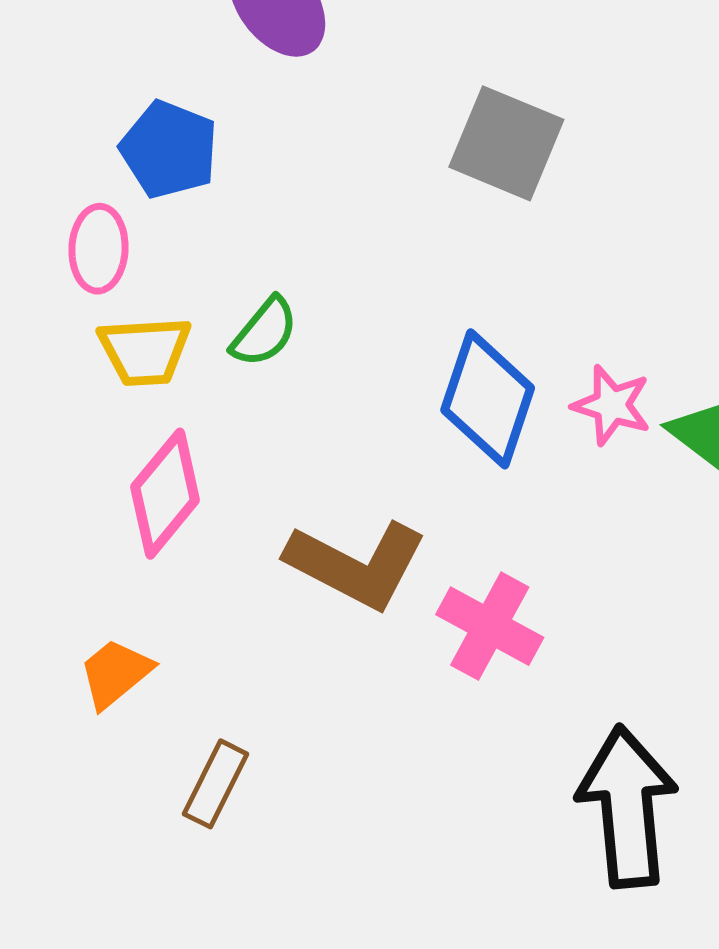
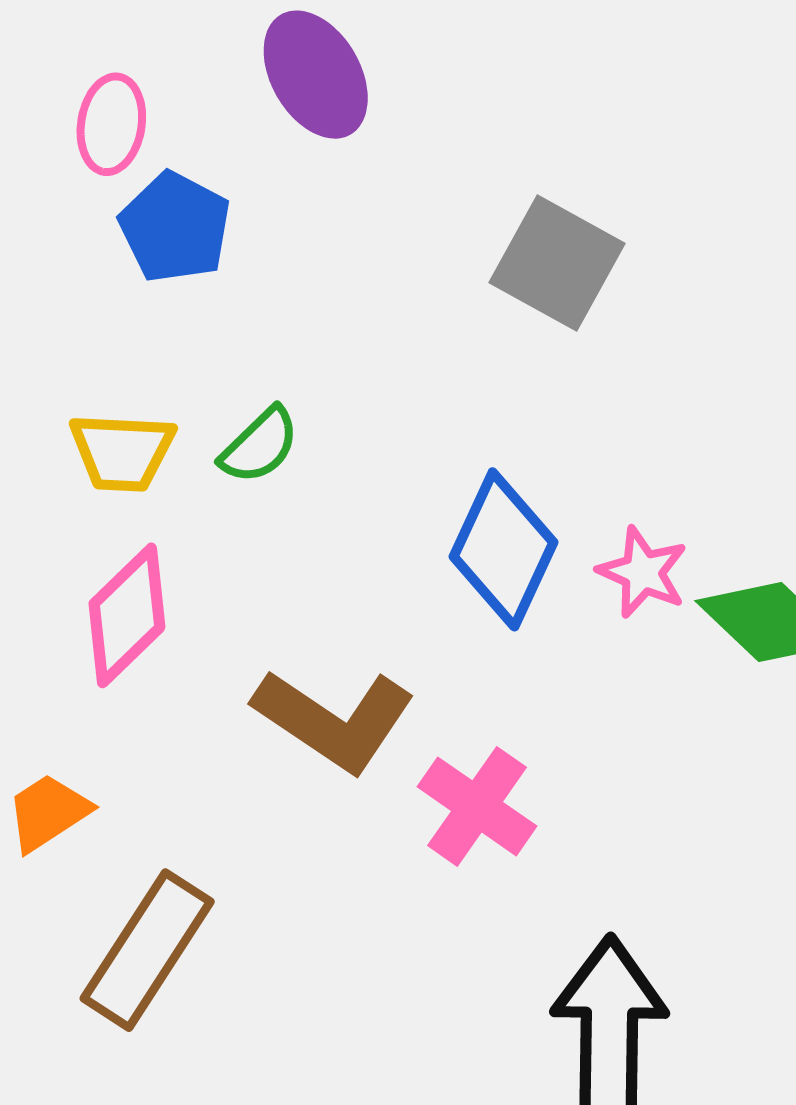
pink ellipse: (98, 249) -> (111, 124), moved
brown rectangle: (216, 784) -> (147, 950), size x1.6

